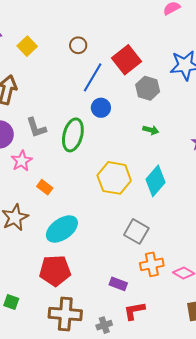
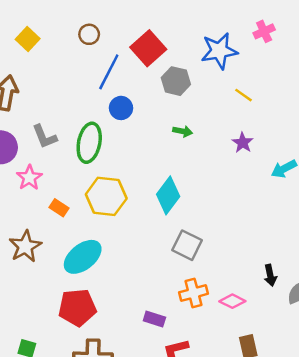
yellow hexagon: (114, 178) -> (106, 196), moved
cyan diamond: (156, 181) -> (168, 195), moved
gray square: (136, 231) -> (187, 245), moved

